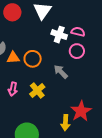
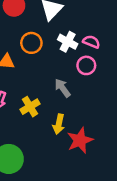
orange circle: (33, 59) -> (31, 43), moved
yellow arrow: (65, 123) -> (59, 124), moved

